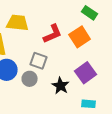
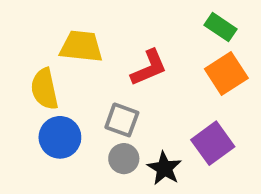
orange square: (80, 37) -> (226, 73), moved
gray circle: (30, 79) -> (124, 159), moved

